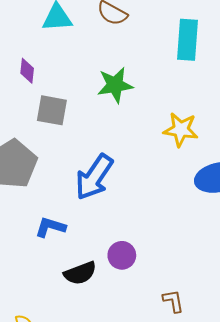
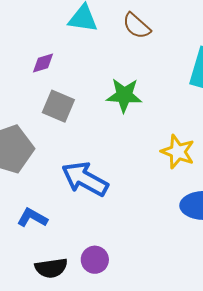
purple diamond: (27, 71) -> (43, 63), turned 55
blue arrow: (94, 177) -> (85, 179), turned 72

